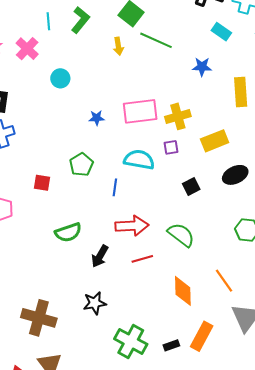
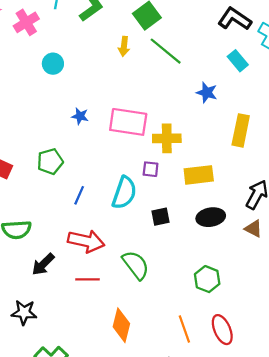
cyan semicircle: (139, 160) -> (124, 193), moved, turned 84
orange line: (224, 281) -> (184, 329), moved

